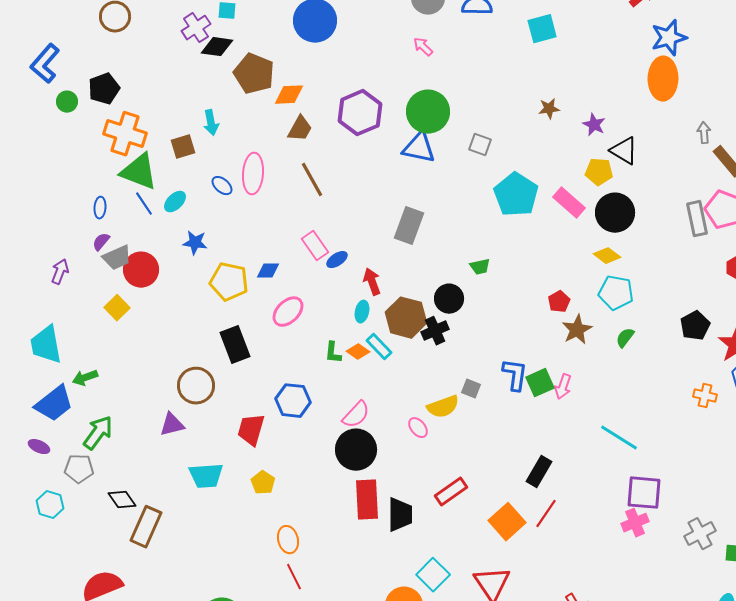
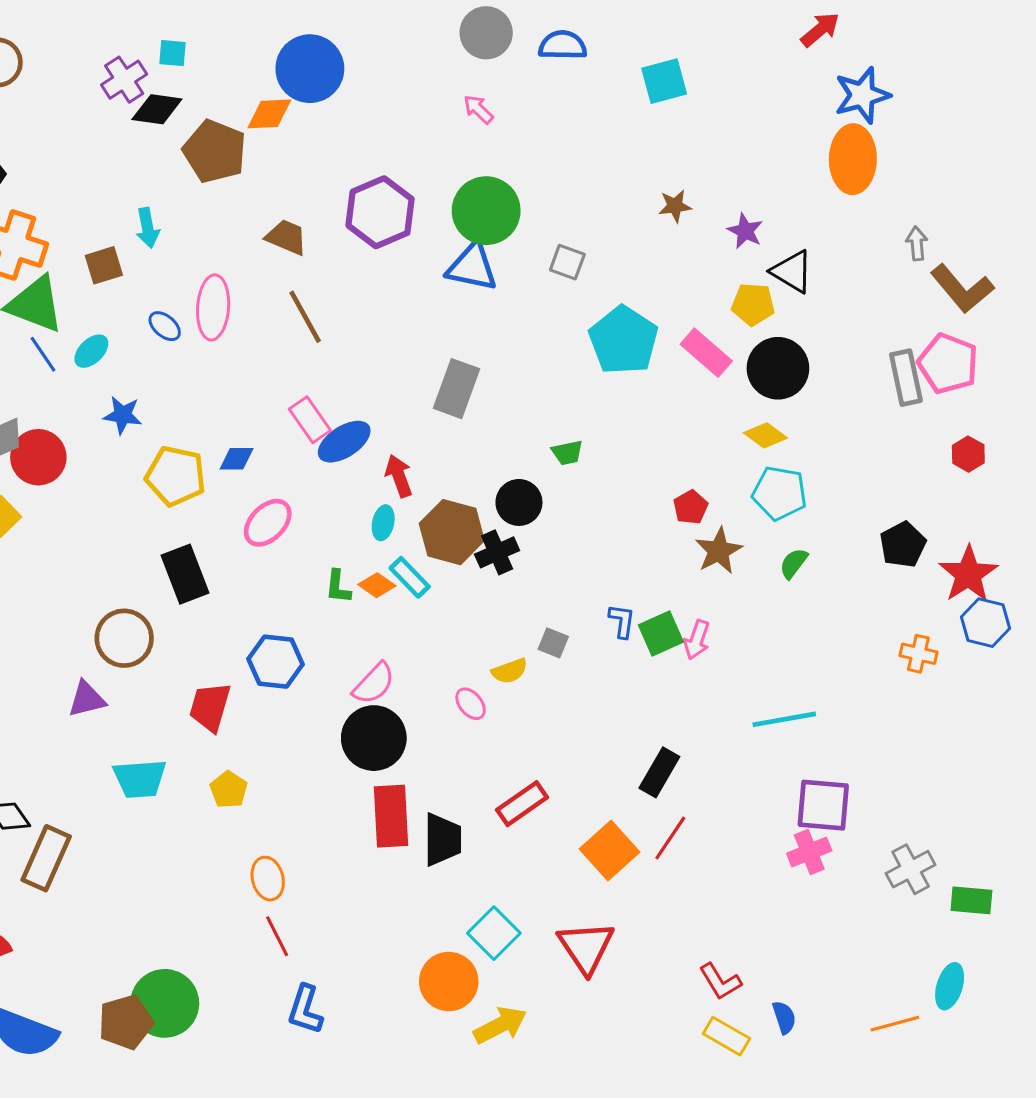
orange diamond: (289, 95) -> (269, 114), moved
brown trapezoid: (300, 129) -> (286, 237), turned -96
blue ellipse: (337, 260) -> (344, 442), size x1.6
blue L-shape: (515, 375) -> (622, 621), size x0.7
yellow semicircle: (443, 407) -> (510, 671), size x0.7
cyan line: (619, 438) -> (784, 719), turned -42

